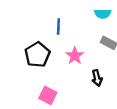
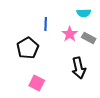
pink star: (75, 56) -> (70, 34), moved
black arrow: (97, 78) -> (79, 68), size x1.5

